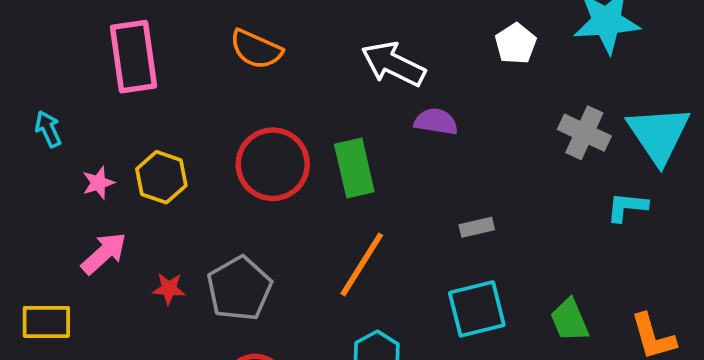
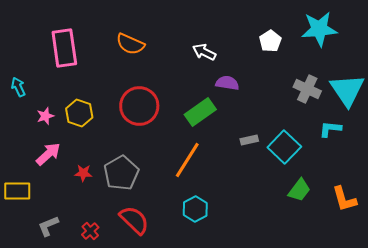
white arrow: (393, 64) -> (204, 52), size x0.7
green rectangle: (354, 168) -> (200, 112), moved, turned 68
cyan square: (477, 309) -> (284, 147), moved, turned -32
green trapezoid: (570, 320) -> (299, 190), turned -120

